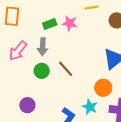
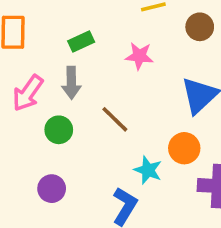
pink star: (70, 23) -> (139, 56), moved
green circle: (42, 71) -> (59, 130), moved
cyan star: (90, 107) -> (148, 170), moved

